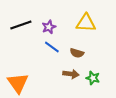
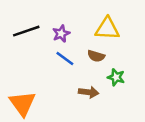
brown semicircle: (77, 53) -> (96, 56), moved
green star: (93, 78) -> (116, 77), moved

